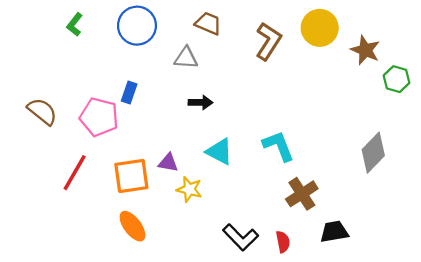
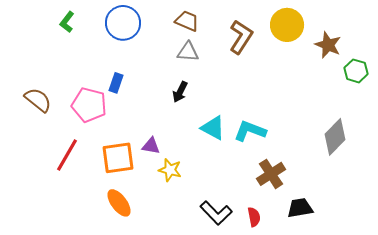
gray triangle: (186, 58) -> (188, 52), moved
black arrow: (200, 102) -> (180, 92), turned 115
cyan L-shape: (278, 146) -> (250, 131), turned -48
cyan triangle: (219, 152) -> (213, 128), moved

